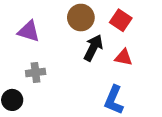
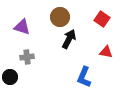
red square: (121, 20) -> (102, 19), moved
red triangle: (123, 57) -> (106, 52), moved

